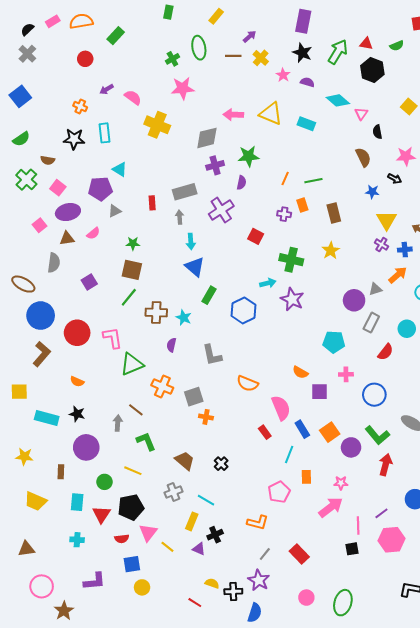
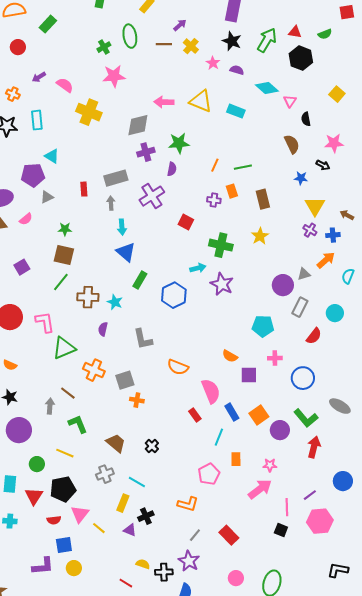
black square: (352, 549) -> (281, 530), turned 32
purple L-shape: (94, 581) -> (43, 566), moved

